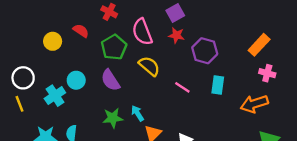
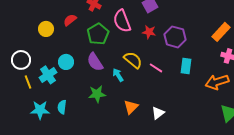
red semicircle: (81, 31) -> (70, 20), turned -72
red star: (176, 35) -> (149, 32), moved
yellow semicircle: (149, 66) -> (133, 60), moved
yellow line: (20, 104) -> (28, 82), moved
cyan arrow: (138, 113) -> (118, 75), moved

